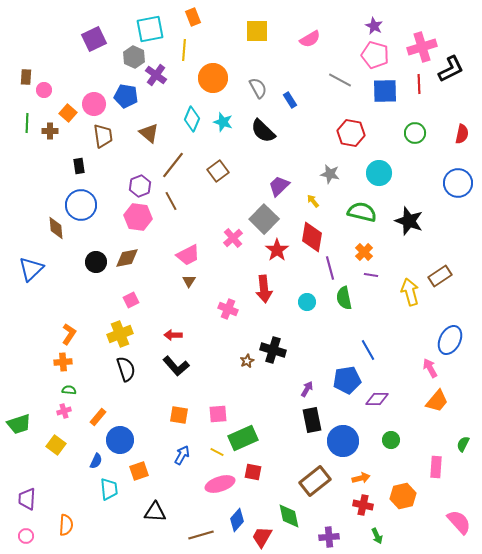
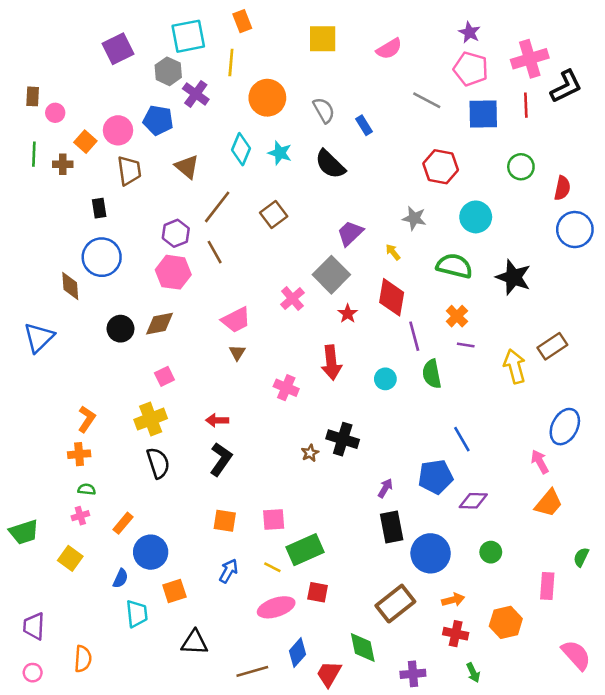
red semicircle: (462, 134) -> (562, 188), moved
red star: (277, 250) -> (348, 314), size x0.7
black L-shape: (176, 366) -> (221, 459), turned -104

